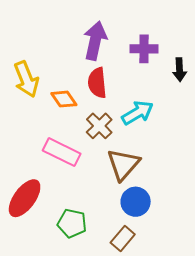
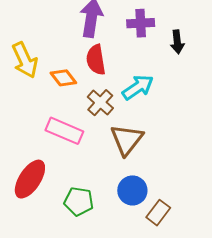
blue circle: (136, 202) -> (132, 190), moved
brown rectangle: (123, 238) -> (158, 213), moved

